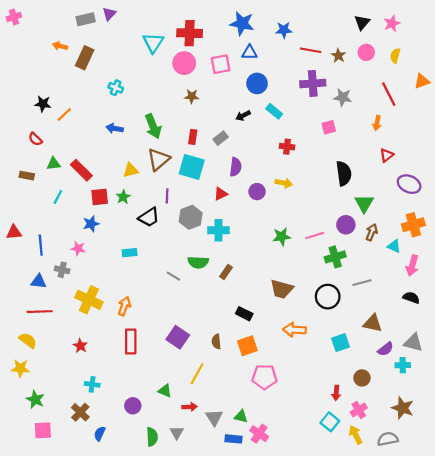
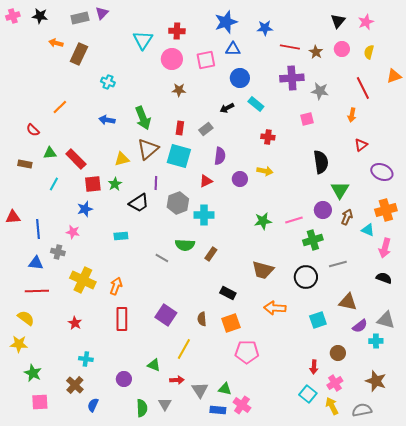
blue star: (242, 23) -> (226, 22), turned -30
red cross: (190, 33) -> (177, 31), size x0.7
black star: (43, 104) -> (40, 16), moved

